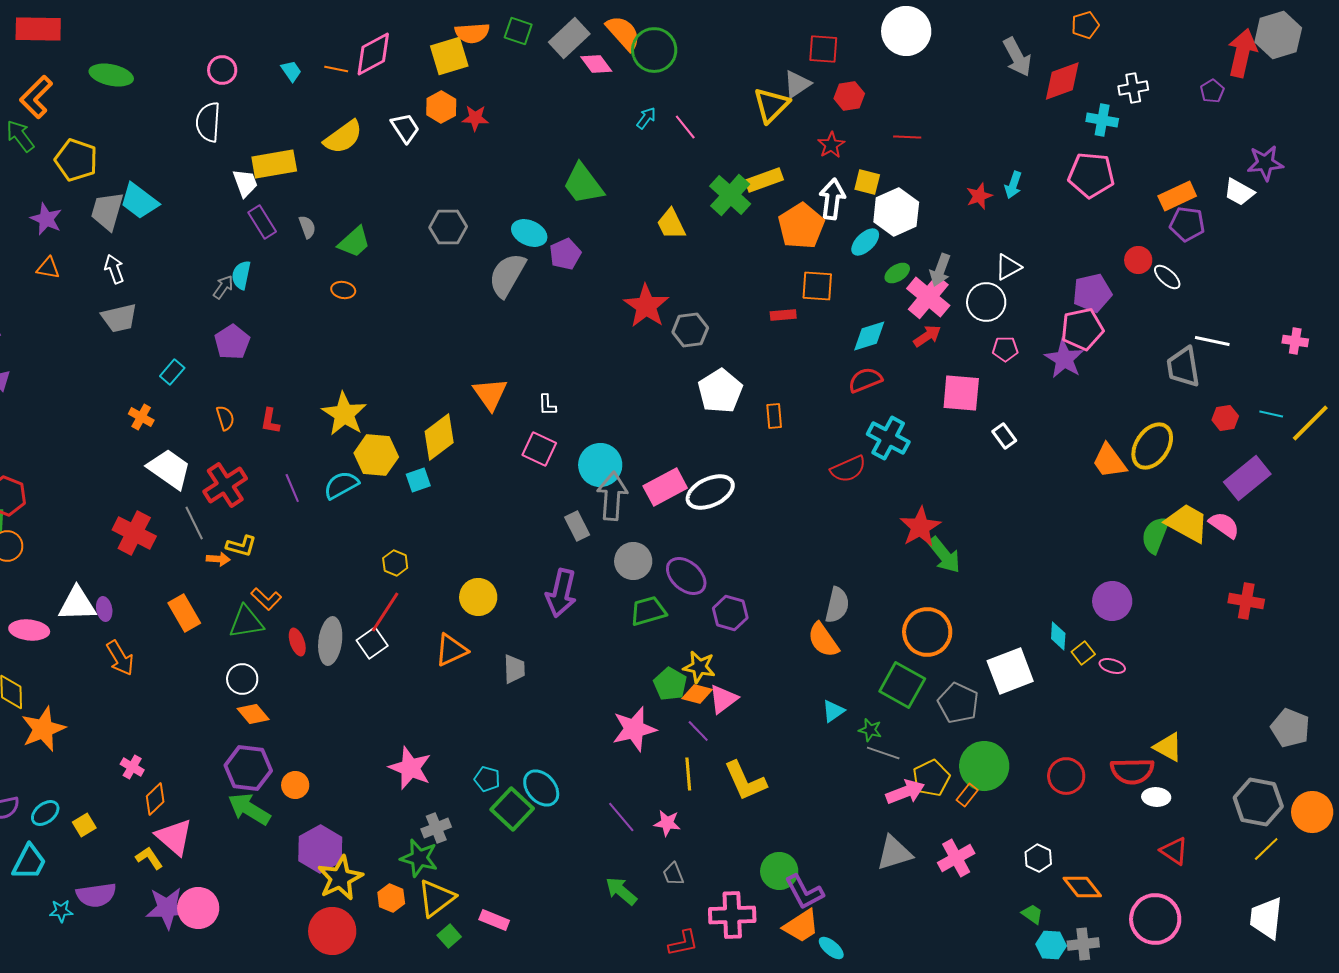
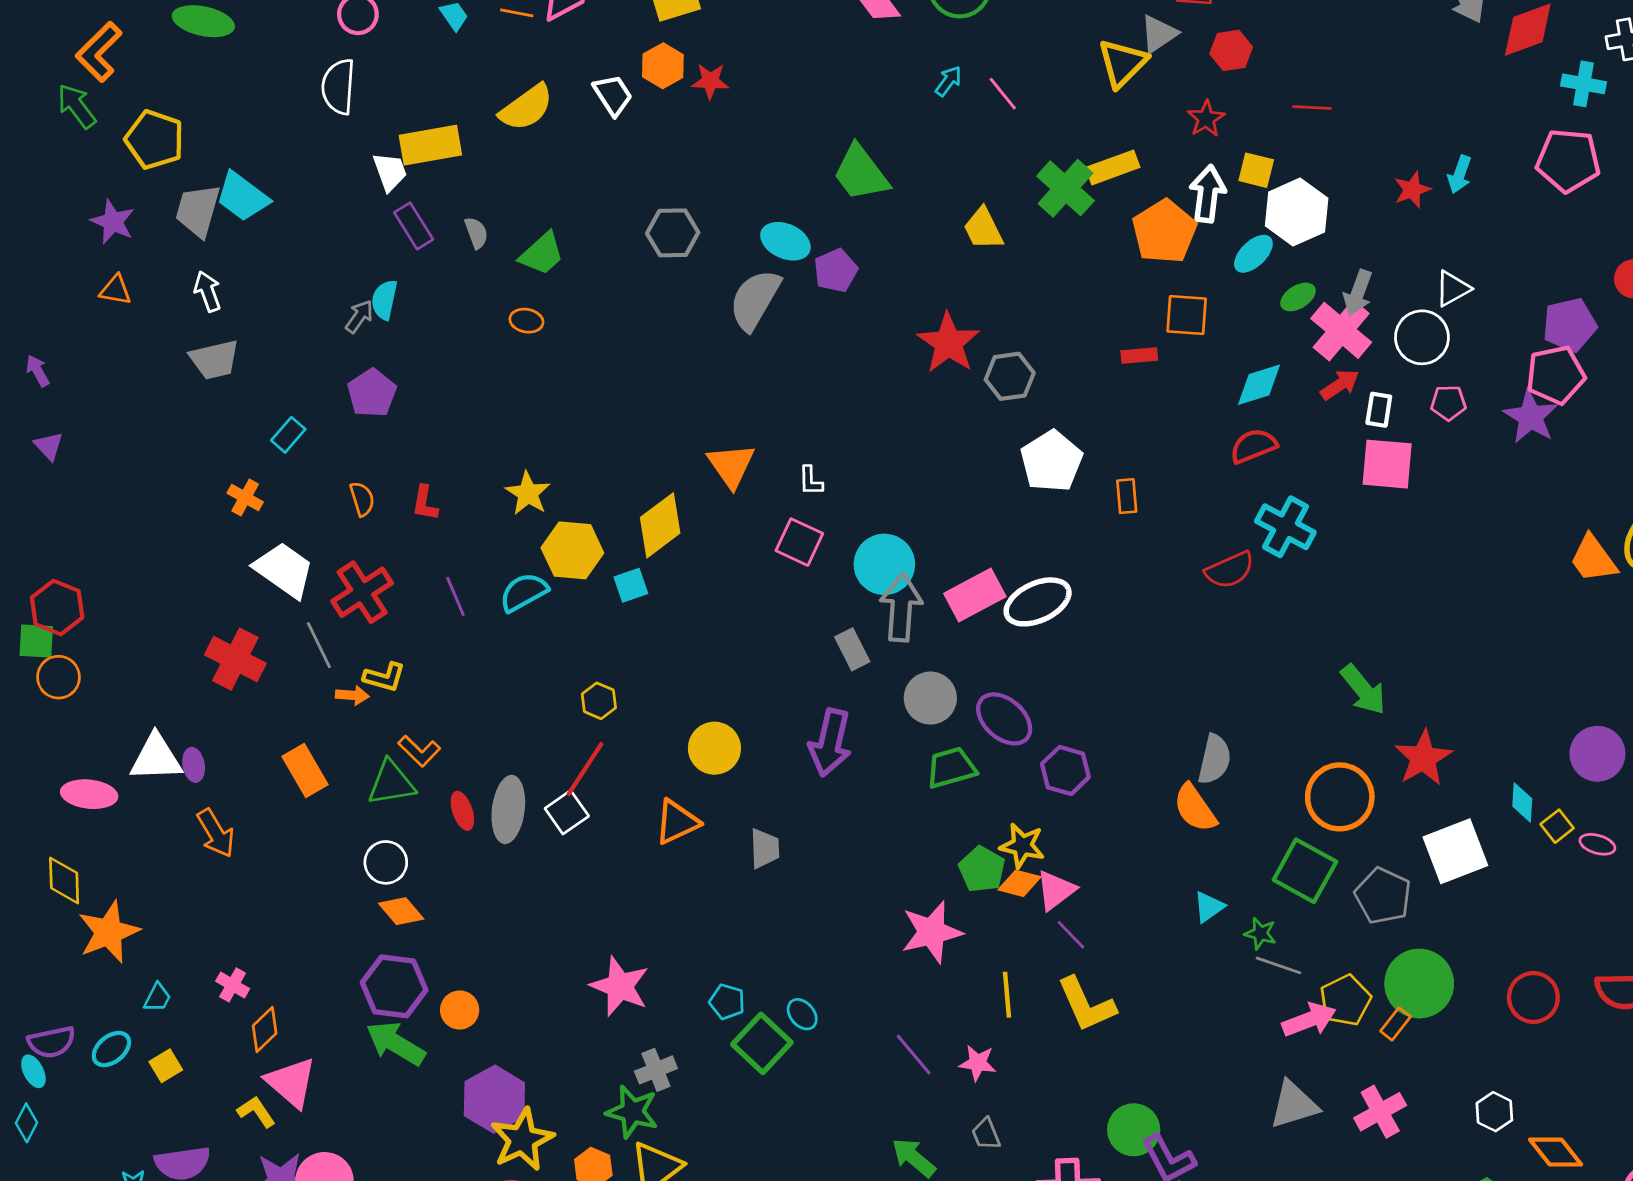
yellow star: (344, 414) -> (528, 493), size x0.7
white rectangle: (1004, 436) -> (1379, 410), moved, turned 45
red star: (920, 527) -> (1423, 758), moved
purple line: (698, 731) -> (1071, 935), moved
cyan ellipse: (541, 788) -> (802, 1014), size x0.6
cyan trapezoid: (29, 862) -> (157, 997), moved, size x0.6

